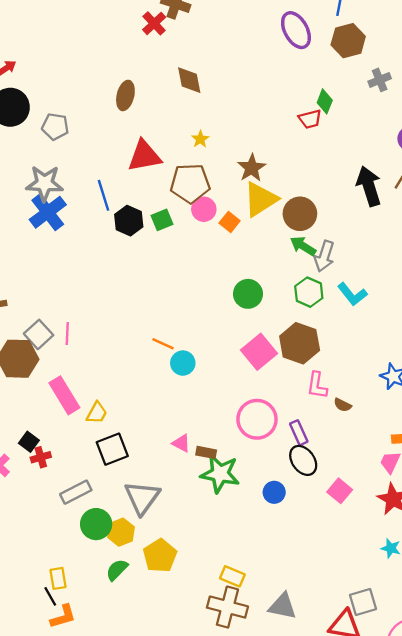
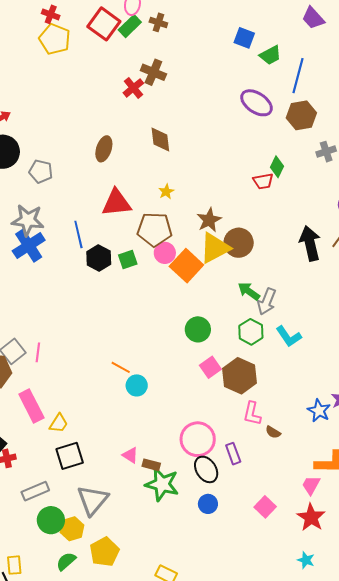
purple ellipse: (296, 30) -> (257, 103), turned -32
brown circle: (300, 214) -> (239, 243), moved
orange square: (230, 222) -> (186, 266), size x1.8
pink square: (259, 352) -> (210, 367), moved, size x0.7
black ellipse: (303, 460) -> (206, 469), moved

